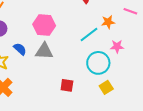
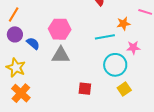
cyan line: (89, 35) -> (105, 37), turned 30
blue semicircle: (20, 49) -> (33, 43), moved

